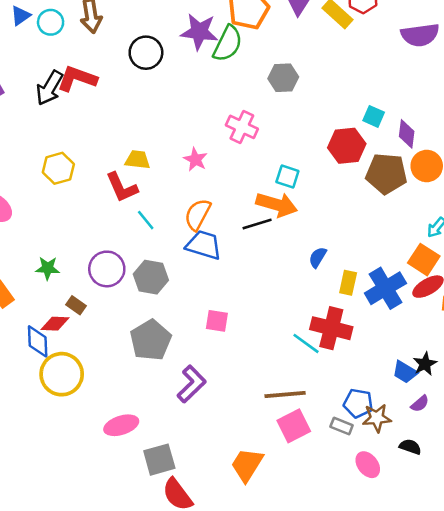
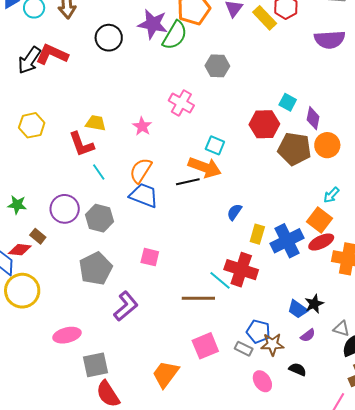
brown line: (285, 395) -> (198, 298), moved

